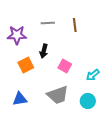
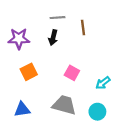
gray line: (48, 23) -> (58, 18), moved
black arrow: (44, 51) -> (53, 38), moved
gray trapezoid: (58, 95) -> (64, 105), turned -145

